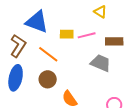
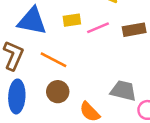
yellow rectangle: (67, 34) -> (72, 20), moved
gray trapezoid: (101, 63) -> (123, 91), moved

